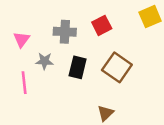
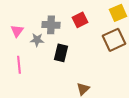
gray star: (44, 61) -> (37, 40), moved
brown square: (117, 67) -> (114, 40), moved, turned 30

